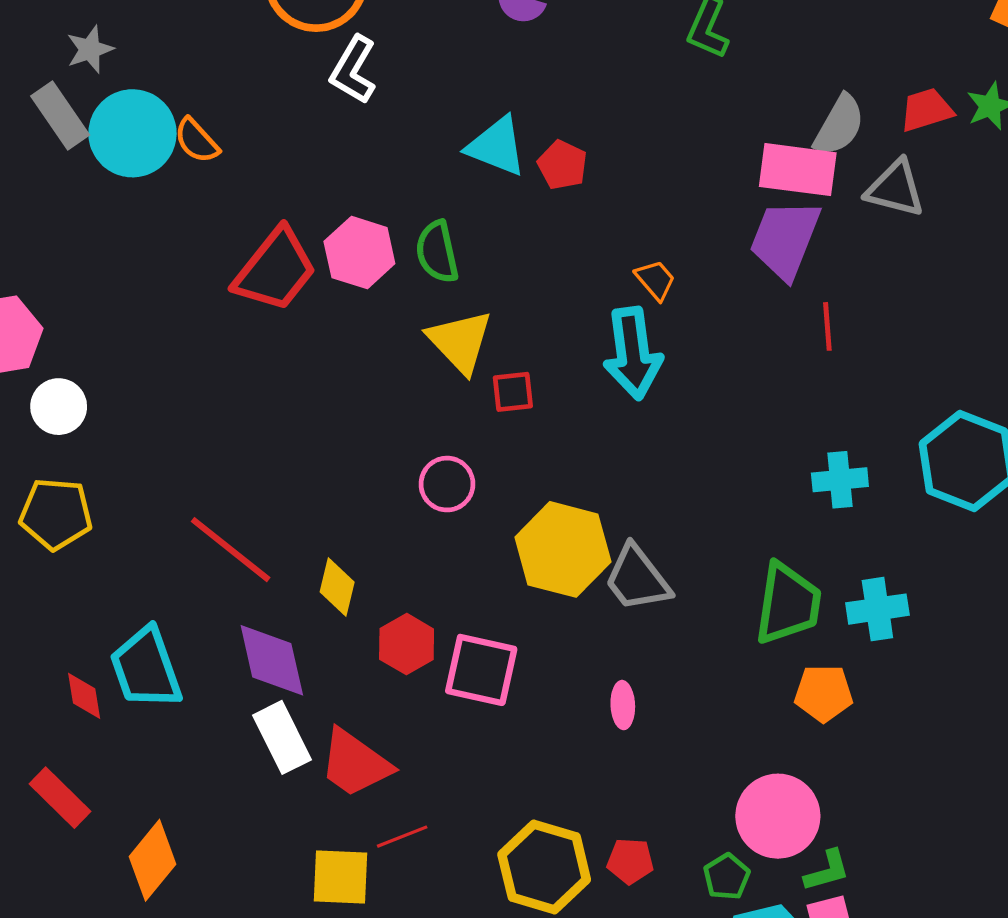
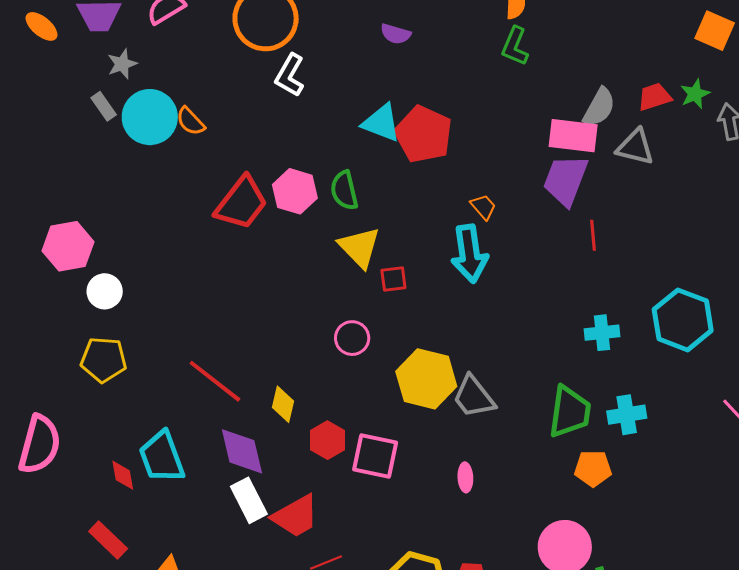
gray rectangle: (60, 116) -> (104, 106), size x0.7
red pentagon: (562, 165) -> (423, 134), size x1.8
red trapezoid: (355, 763) -> (296, 516), turned -64

